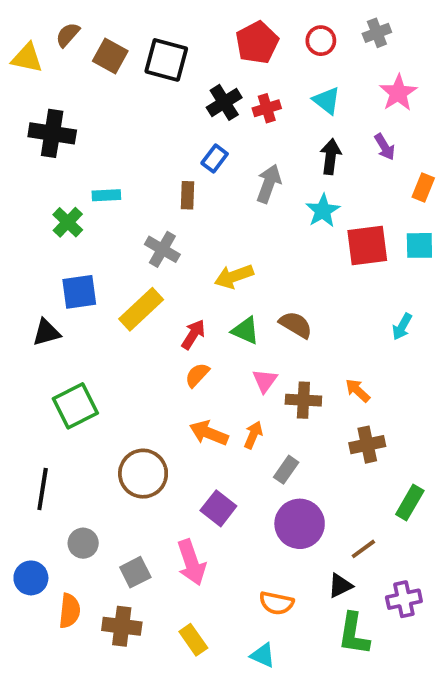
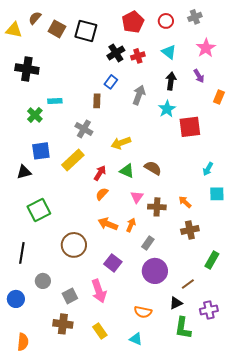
cyan square: (419, 245) -> (217, 194), moved
orange semicircle: (70, 611) -> (23, 342), moved

